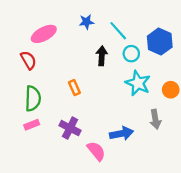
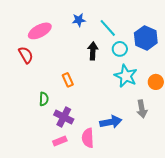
green semicircle: (33, 98) -> (44, 99), moved, size x0.6
pink rectangle: (32, 125) -> (60, 141), moved
pink semicircle: (96, 151) -> (88, 138), turned -144

